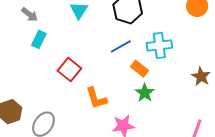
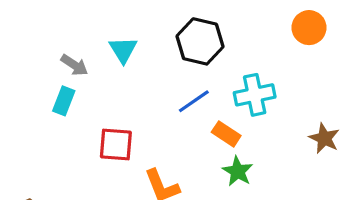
gray arrow: (30, 15) -> (74, 65), moved
red square: (69, 70) -> (116, 144), turned -30

